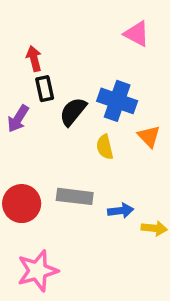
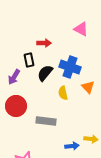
red arrow: (34, 59) -> (44, 43), moved, turned 104
red circle: (22, 204) -> (16, 106), moved
blue arrow: (121, 211) -> (72, 146), moved

